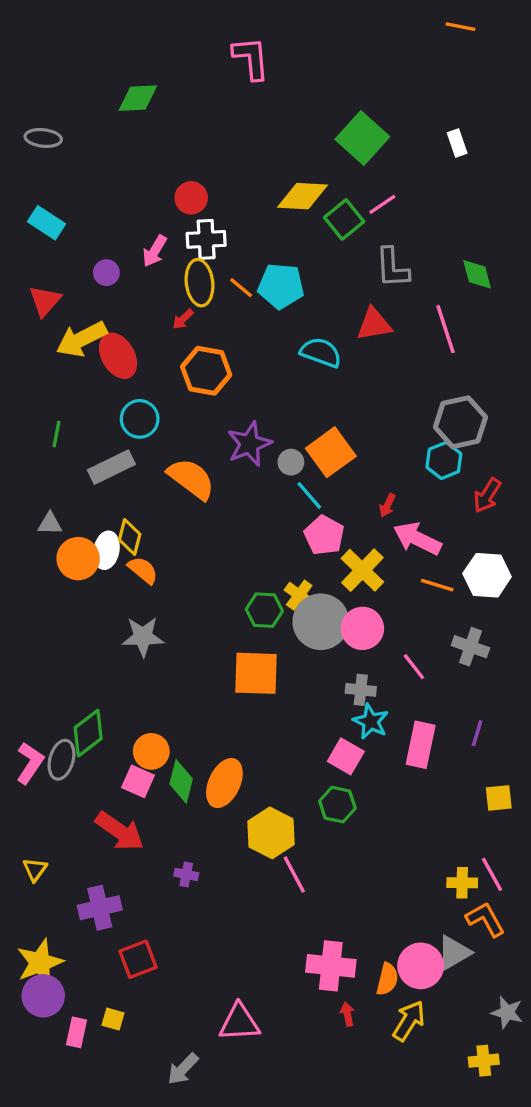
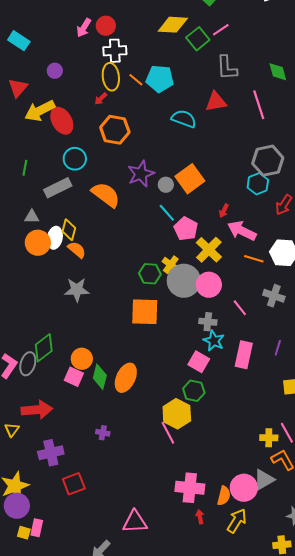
pink arrow: (155, 251) -> (84, 28), moved
cyan line: (309, 495) -> (167, 213), moved
gray triangle: (50, 524) -> (32, 217), moved
red arrow: (120, 831) -> (37, 410), moved, turned -40
yellow hexagon: (271, 833) -> (177, 414), moved
yellow square: (113, 1019) -> (24, 533), moved

